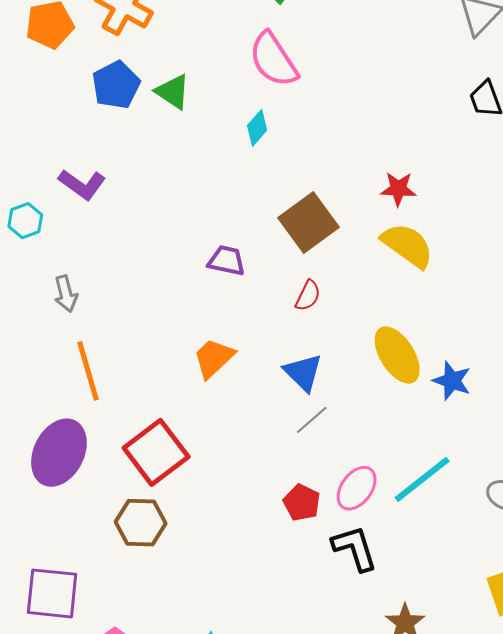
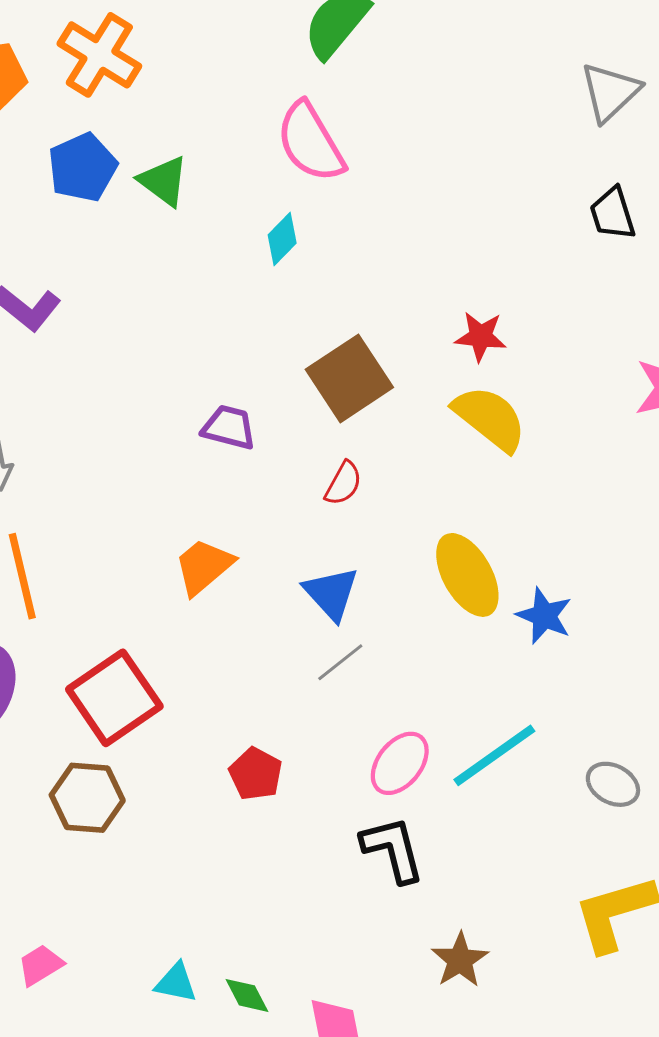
red pentagon: (302, 503) -> (256, 774), moved

